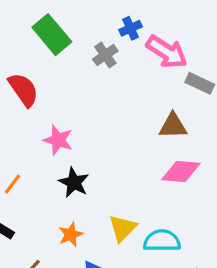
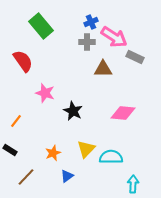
gray cross: (105, 55) -> (87, 42), moved, turned 35
brown triangle: (173, 126) -> (103, 69), moved
black star: (74, 183) -> (73, 111), moved

